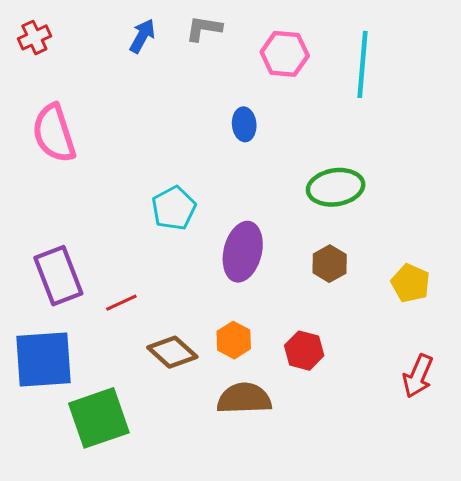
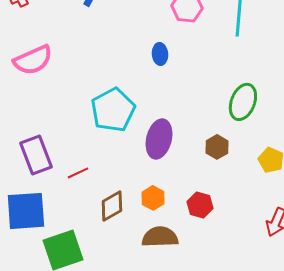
pink semicircle: (54, 133) -> (33, 60), turned -96
green ellipse: (336, 187) -> (243, 102), moved, turned -60
cyan pentagon: (174, 208) -> (113, 110), size x1.5
brown diamond: (172, 352) -> (112, 206), turned -72

